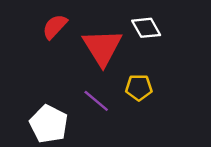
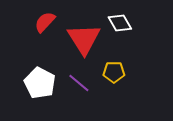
white pentagon: (49, 124) -> (40, 83), moved

